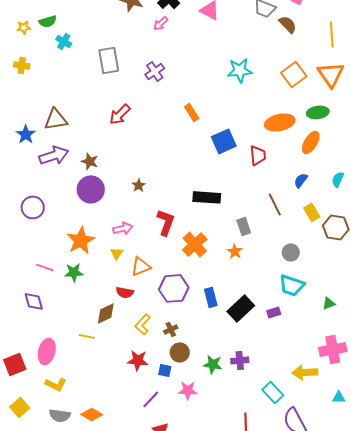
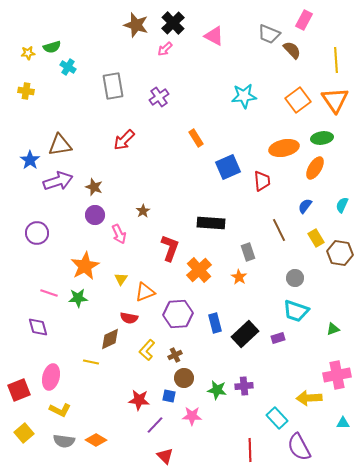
purple circle: (91, 189) -> (95, 215), size x0.7
pink arrow: (123, 228) -> (119, 234), moved, turned 78
red star: (138, 360) -> (139, 400), moved

